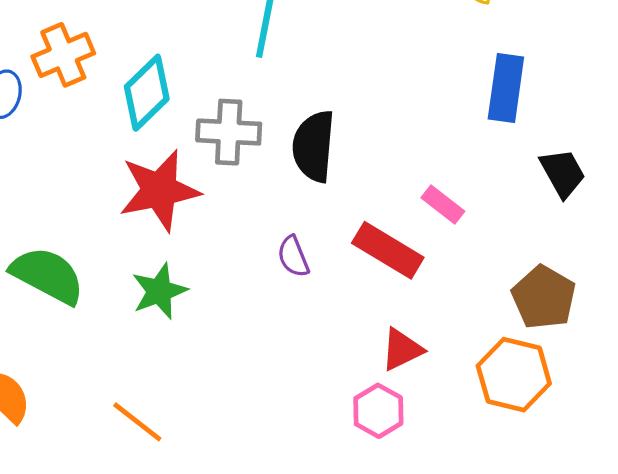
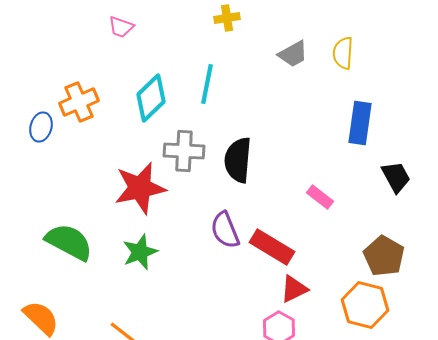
cyan diamond: (147, 93) -> (151, 98), moved
red rectangle: (388, 250) -> (272, 247), moved
purple semicircle: (293, 256) -> (225, 230), size x1.4

